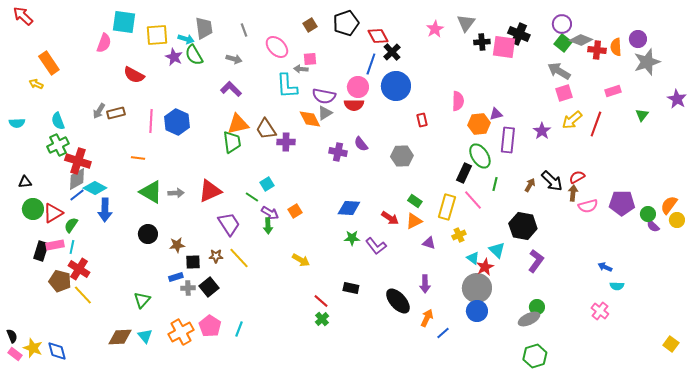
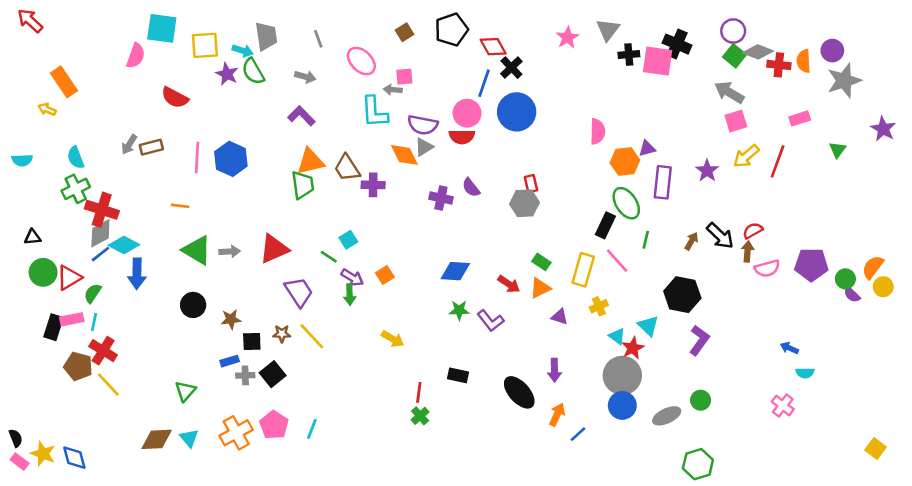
red rectangle: (422, 120) -> (531, 184), moved
red line: (321, 301) -> (419, 392), turned 56
gray ellipse: (529, 319) -> (667, 416), moved

